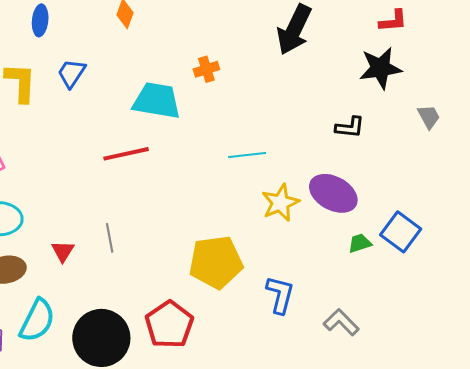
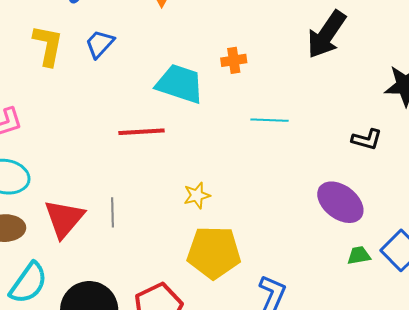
cyan line: (247, 155) -> (269, 120), moved
yellow star: (280, 203) -> (197, 195), moved, size x0.7
red triangle: (63, 251) -> (64, 219), size x1.8

